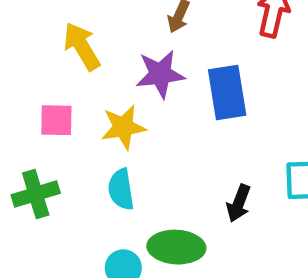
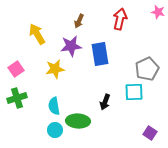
pink square: (56, 120) -> (16, 69), moved, turned -35
cyan semicircle: (121, 189) -> (54, 106), moved

